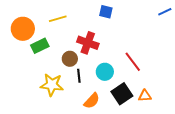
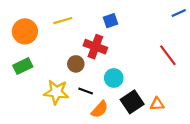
blue square: (106, 12) -> (110, 21), moved, turned -32
green rectangle: (40, 46) -> (23, 66), moved
red line: (133, 62) -> (168, 55), moved
black line: (79, 76) -> (86, 91), moved, turned -64

